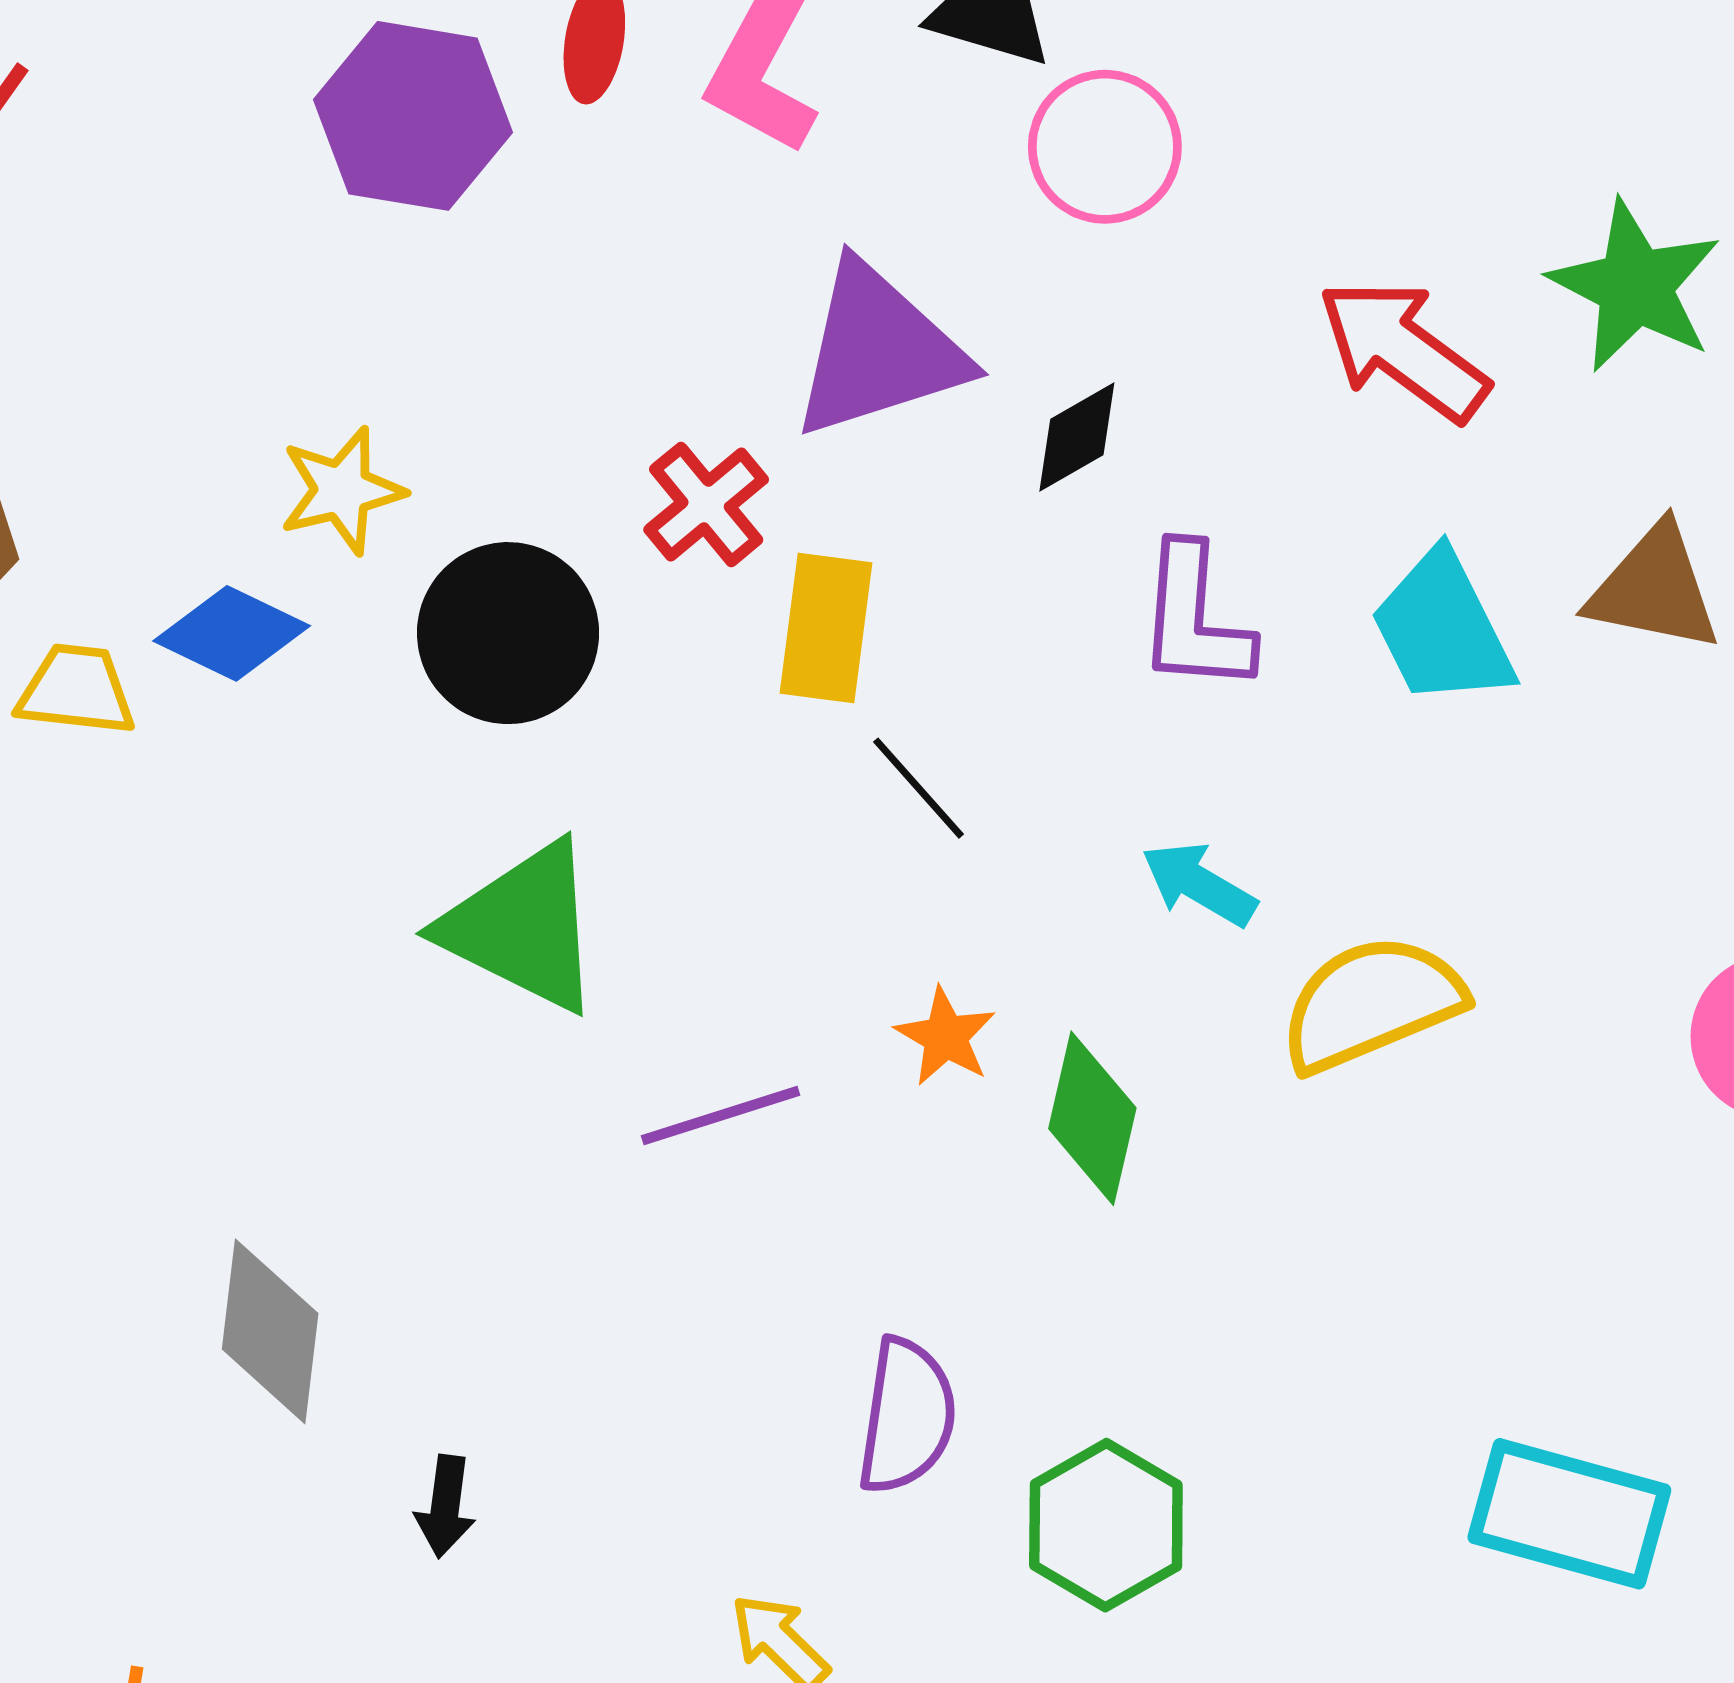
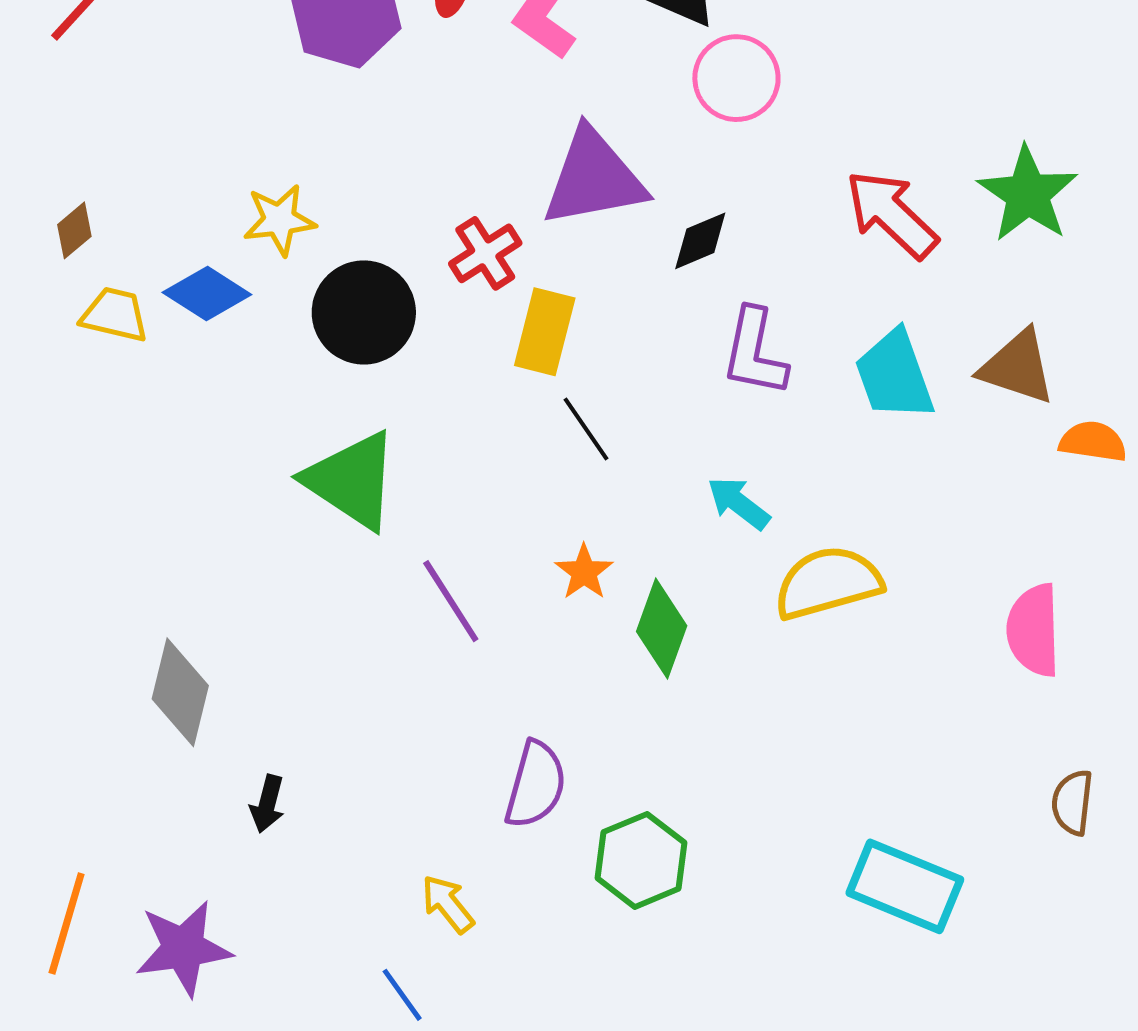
purple line: (721, 1116) -> (451, 601), turned 68

